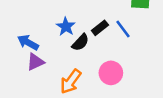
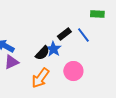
blue star: (66, 27) -> (53, 49), moved
black semicircle: (80, 42) -> (42, 53), moved

